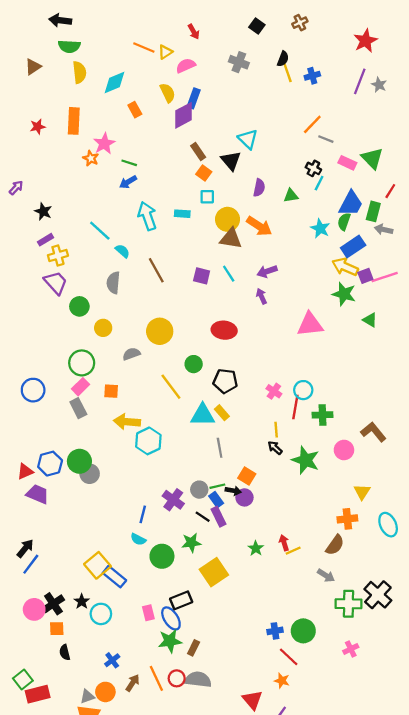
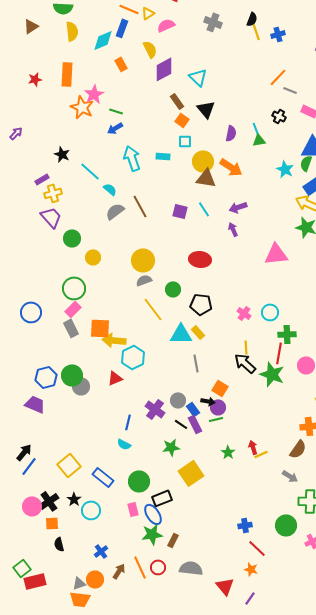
blue rectangle: (194, 98) -> (122, 28), moved
cyan triangle: (248, 139) -> (198, 77), moved
orange star: (91, 158) -> (82, 107), size x1.6
cyan line: (319, 183) -> (256, 129), moved, turned -48
black star: (43, 211) -> (62, 154), moved
gray semicircle: (113, 283) -> (115, 211), moved, turned 48
gray semicircle: (131, 354) -> (144, 280), moved
orange square: (111, 391) -> (100, 328), moved, size x1.5
red line: (295, 407) -> (279, 353), moved
black arrow: (275, 448) -> (245, 363), size x1.6
red triangle: (25, 471) -> (115, 378), moved
green line: (217, 486) -> (216, 419), moved
green circle: (162, 556) -> (139, 481), moved
yellow square: (98, 565) -> (69, 465), moved
green circle: (303, 631) -> (286, 525), moved
gray semicircle: (198, 679) -> (191, 568), moved

